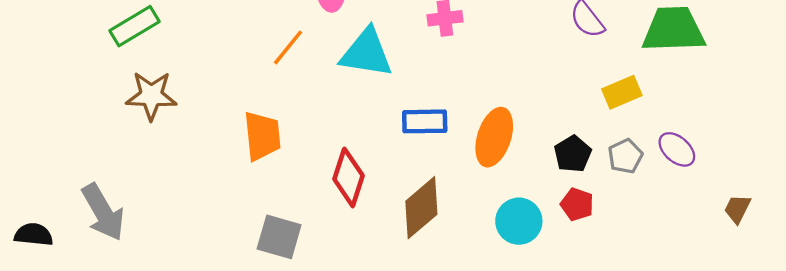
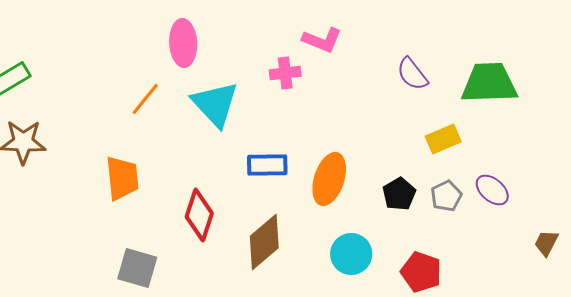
cyan triangle: (366, 53) -> (215, 104), turned 38
red pentagon: (577, 204) -> (421, 272), moved, size x1.4

